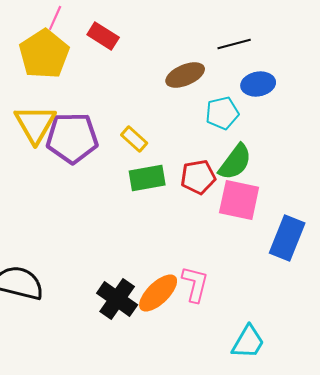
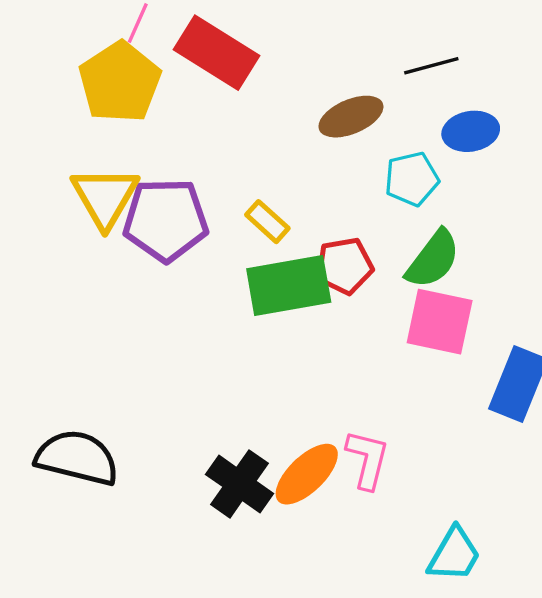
red rectangle: (103, 36) -> (216, 53), size x1.6
red pentagon: (198, 177) -> (344, 266), moved
green rectangle: (147, 178) -> (289, 286), size x1.4

